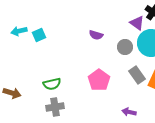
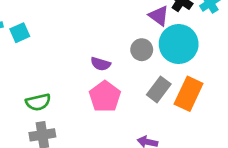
purple semicircle: (96, 35) -> (101, 64), moved
gray rectangle: (137, 75) -> (159, 89), turned 72

